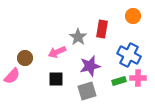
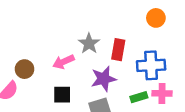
red rectangle: (102, 29) -> (118, 50), moved
blue cross: (129, 55) -> (151, 65), turned -30

